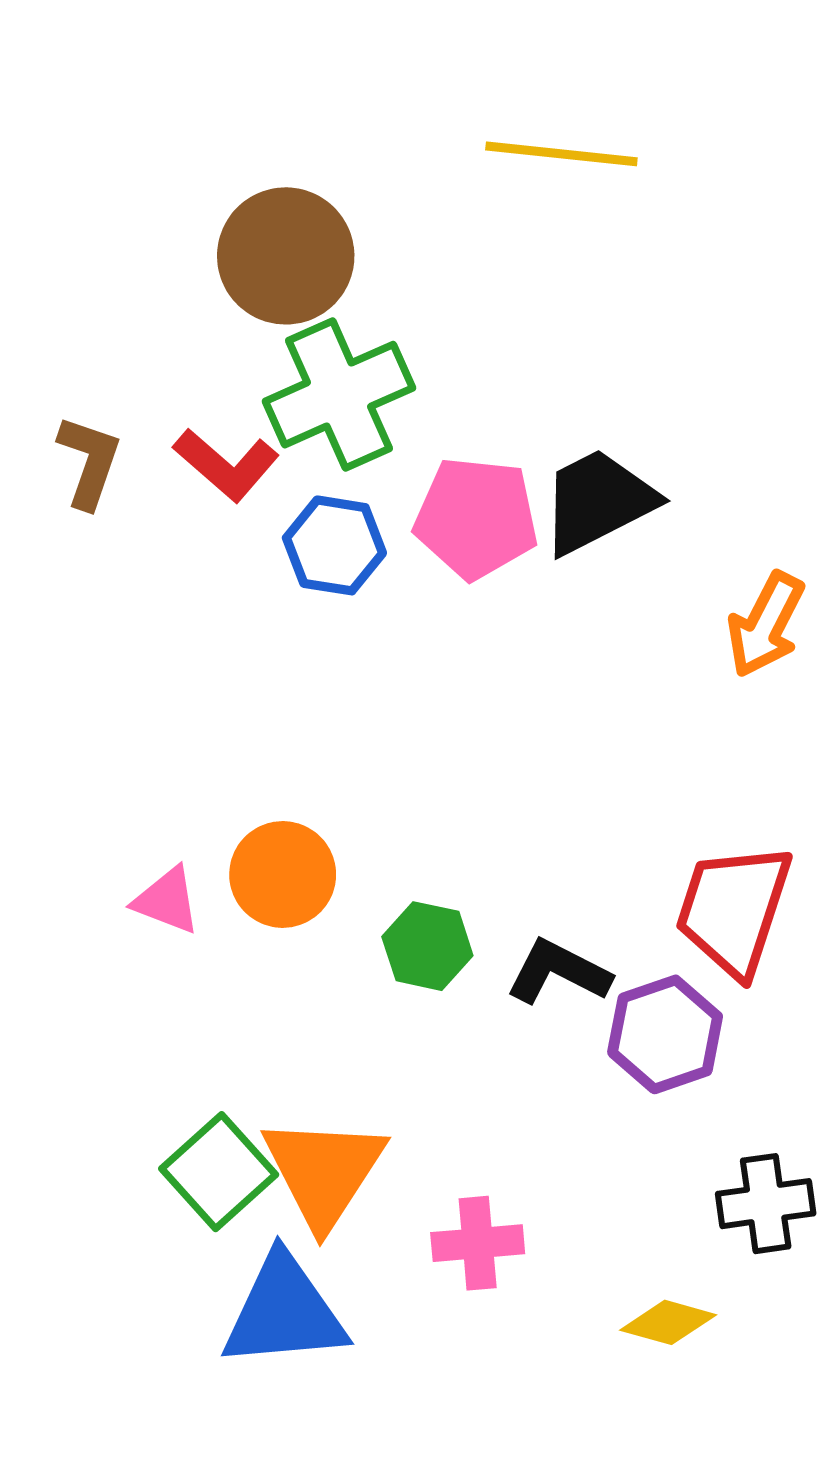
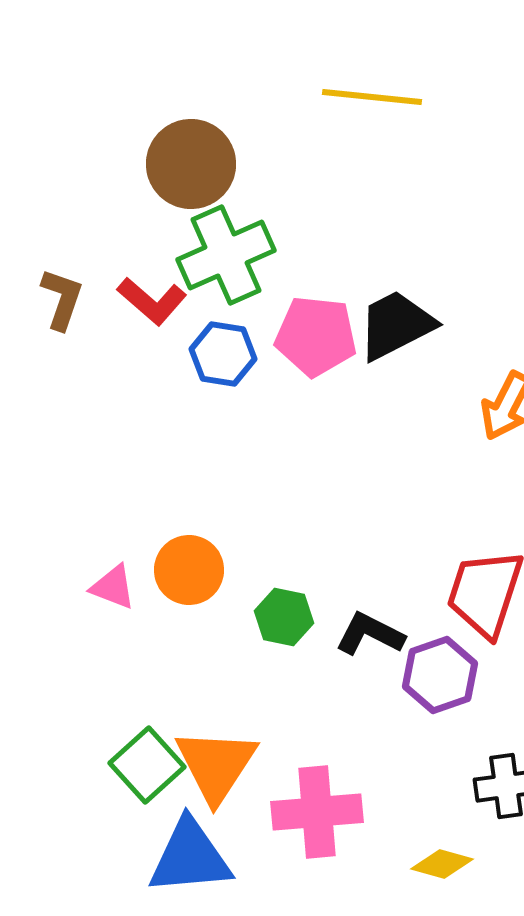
pink cross: (478, 1243) -> (317, 812), size x1.5

